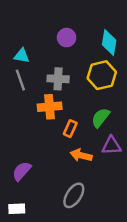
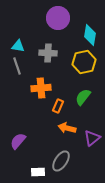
purple circle: (67, 38) -> (58, 18), moved, size x1.5
gray cross: (58, 79) -> (48, 53), moved
purple triangle: (111, 146) -> (92, 138), moved, turned -36
white rectangle: (17, 209) -> (38, 172), moved

